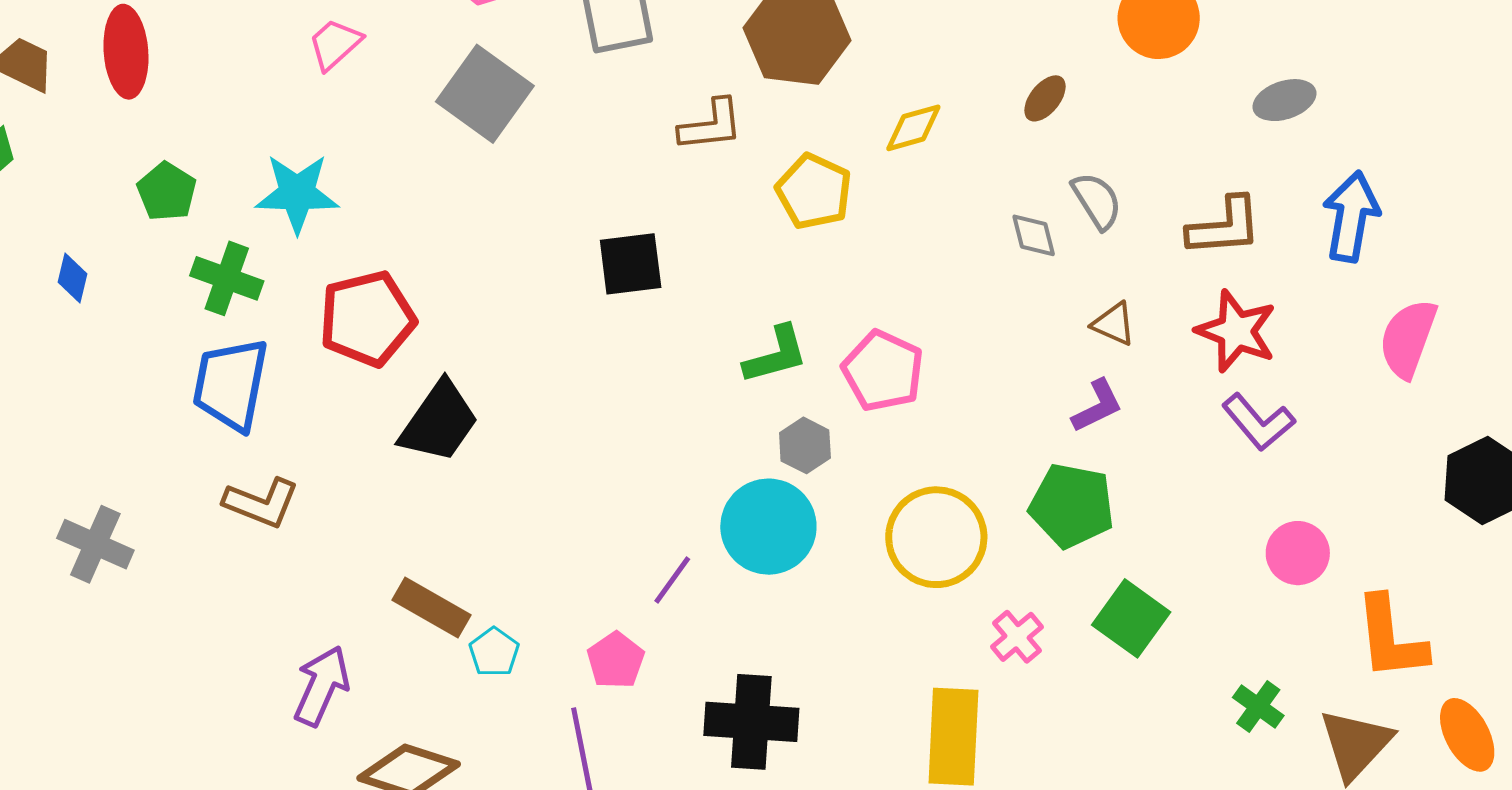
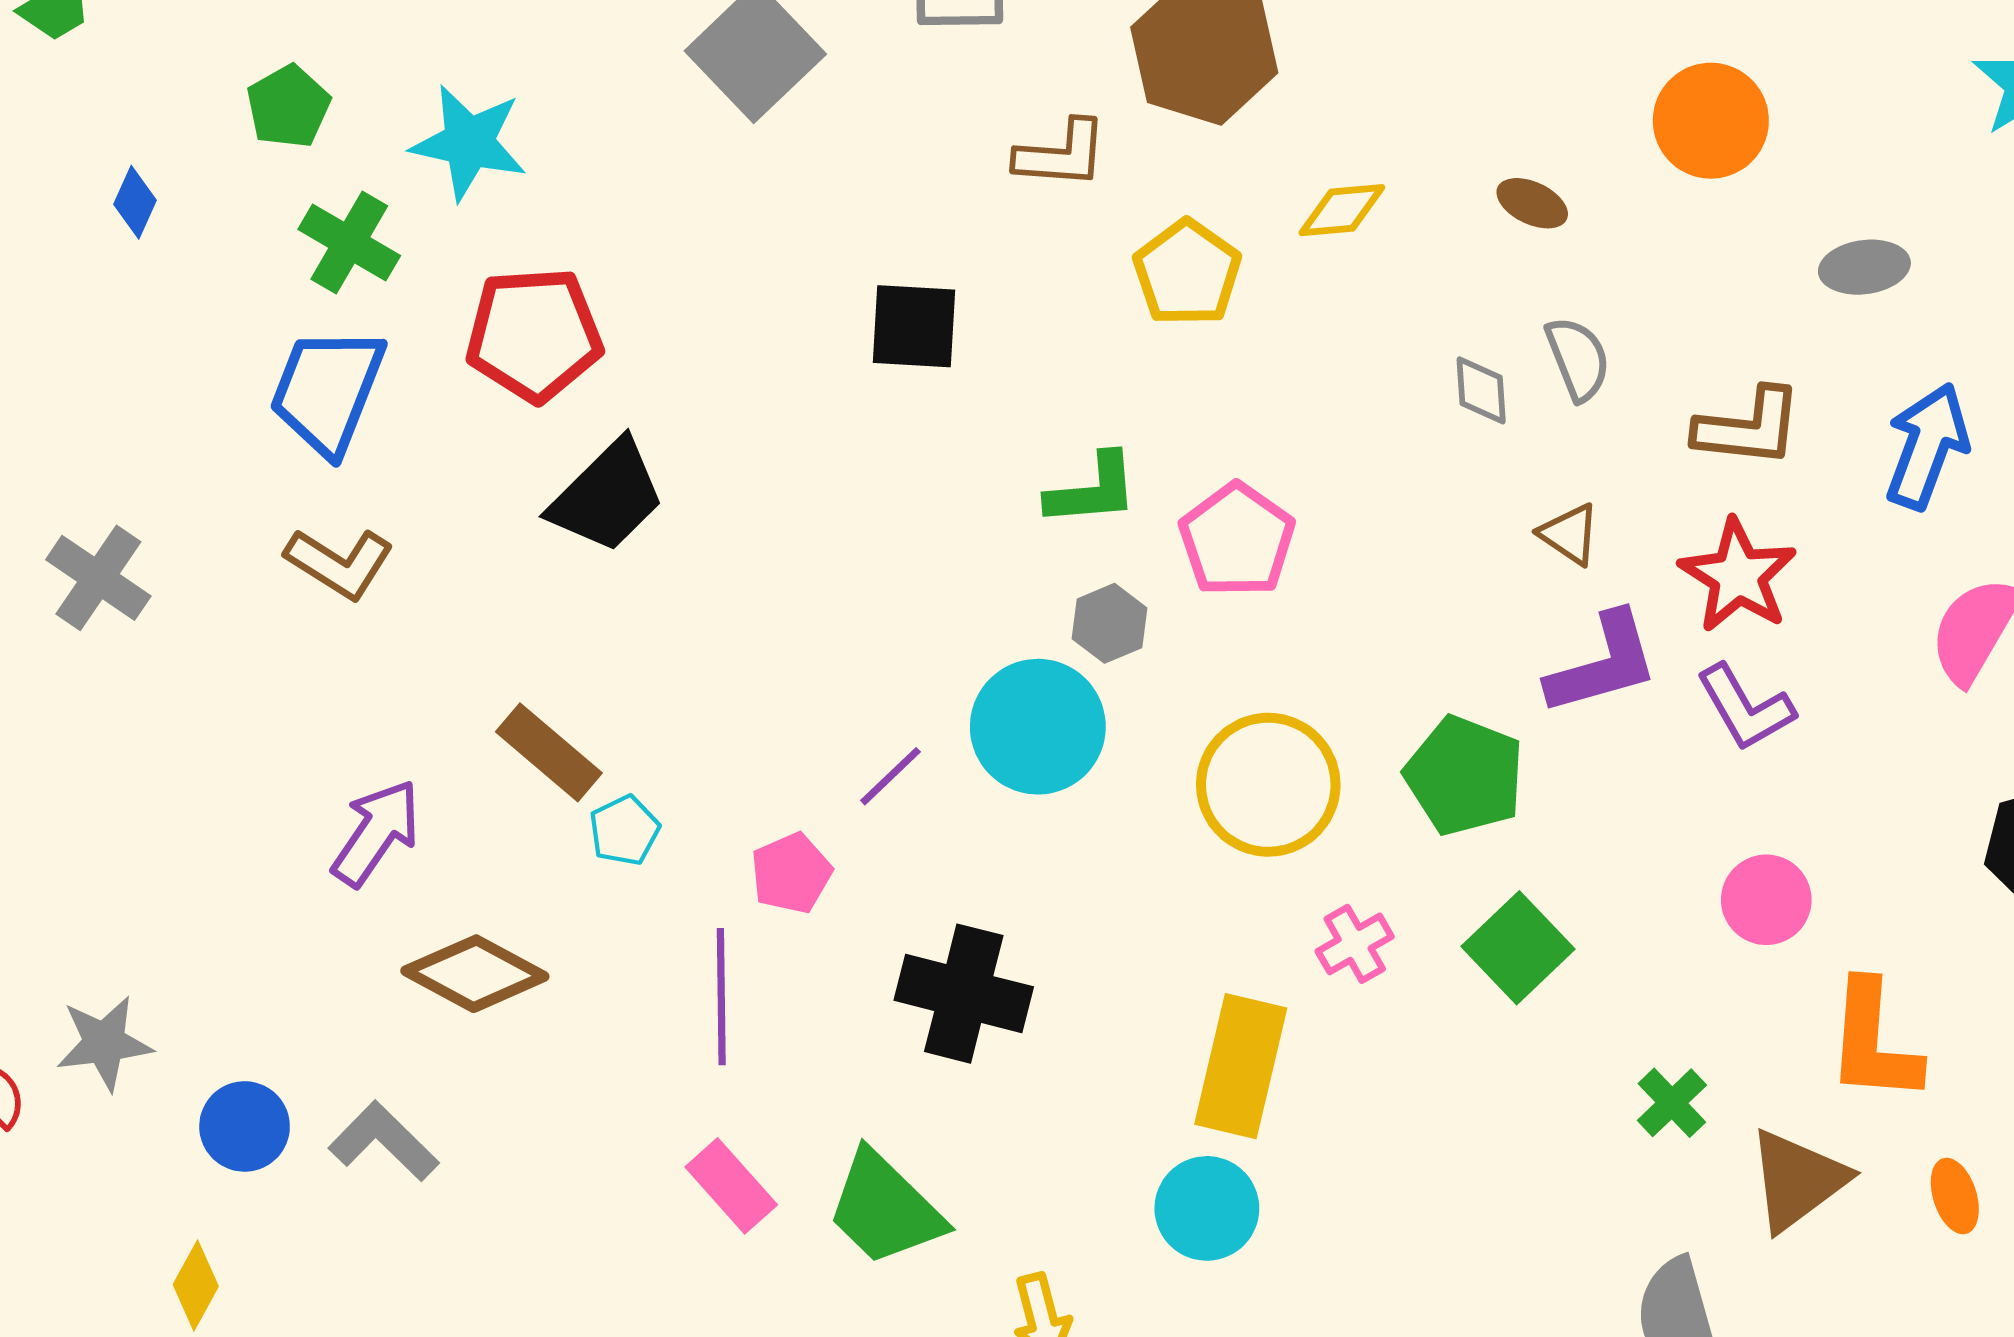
brown ellipse: (1045, 98) -> (1532, 203), turned 66
purple L-shape: (1097, 406) -> (1603, 664), moved, size x1.5
orange ellipse: (1467, 735) -> (1955, 1196), size x0.7

